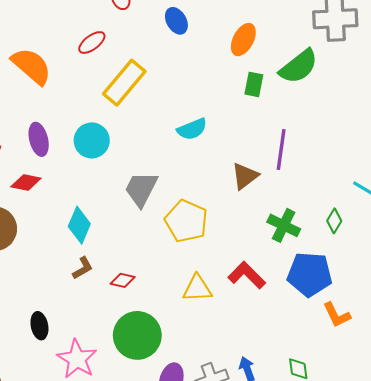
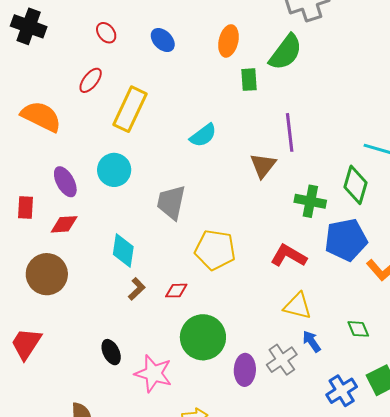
yellow pentagon: (186, 221) -> (215, 250), moved
green diamond: (334, 221) -> (355, 185), size x1.6
yellow triangle: (197, 288) -> (298, 306), moved, turned 32

